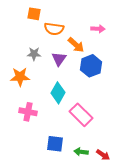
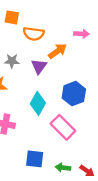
orange arrow: (76, 45) -> (58, 51), turned -78
blue hexagon: (91, 66) -> (74, 94), moved

